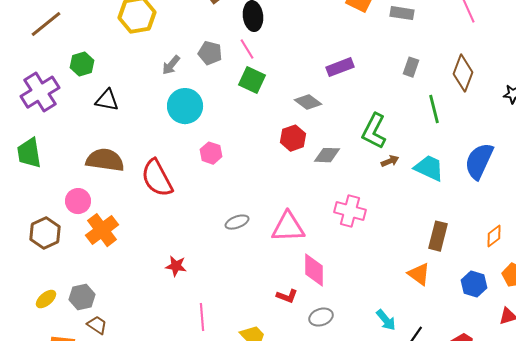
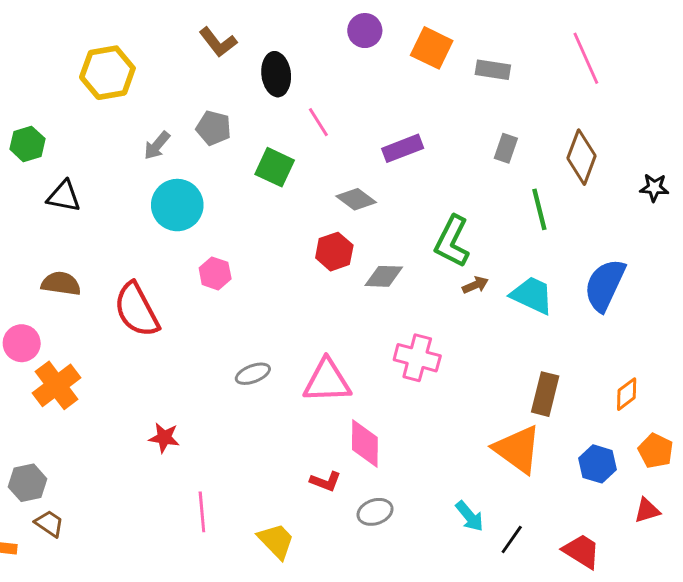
pink line: (247, 49) -> (318, 122), moved
brown semicircle: (105, 160) -> (61, 284), size x0.7
orange triangle: (419, 274) -> (518, 449), size x1.5

